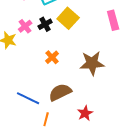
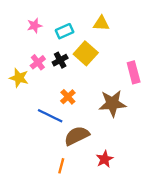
pink rectangle: (113, 20) -> (134, 72), moved
blue line: (28, 98) -> (50, 116), moved

